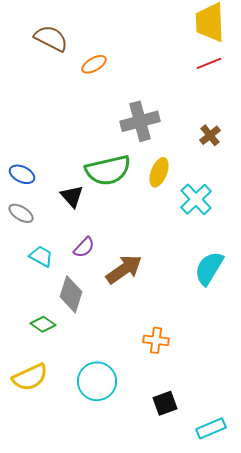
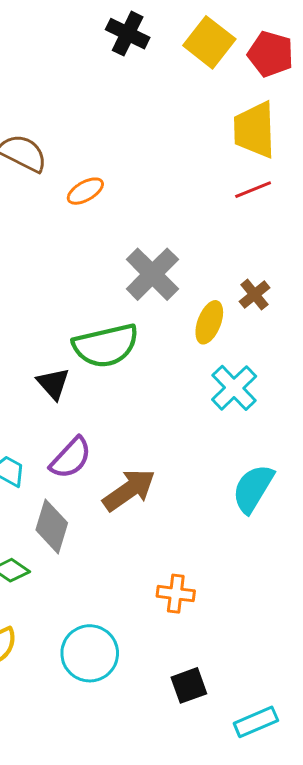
gray cross: (140, 121) -> (152, 274), turned -30
yellow ellipse: (159, 172) -> (209, 322), moved
purple semicircle: (84, 247) -> (71, 458), size x1.4

